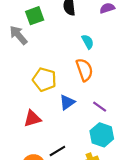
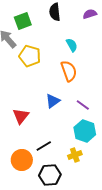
yellow pentagon: (44, 80) -> (30, 56), moved
red triangle: (32, 119) -> (21, 116), turned -36

